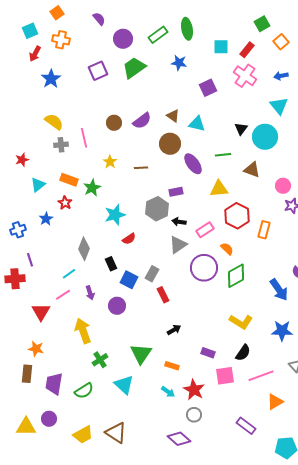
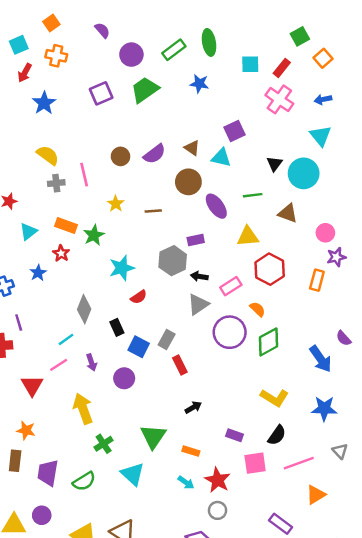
purple square: (208, 88) -> (234, 131), moved
orange rectangle: (264, 230) -> (317, 280), moved

